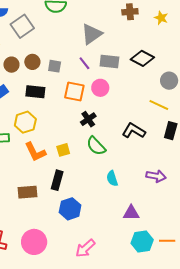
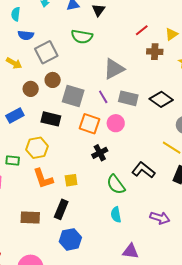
brown circle: (32, 62) -> (53, 80), moved
gray square: (55, 66) -> (73, 96), size x1.6
green semicircle: (96, 146) -> (116, 185), moved

